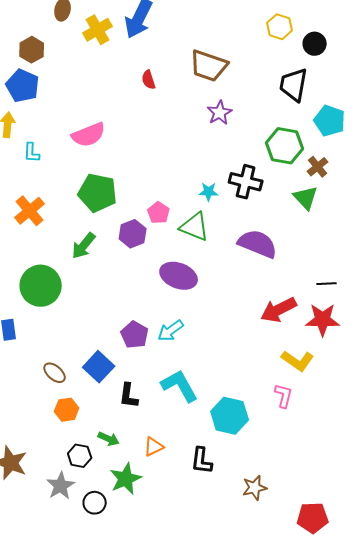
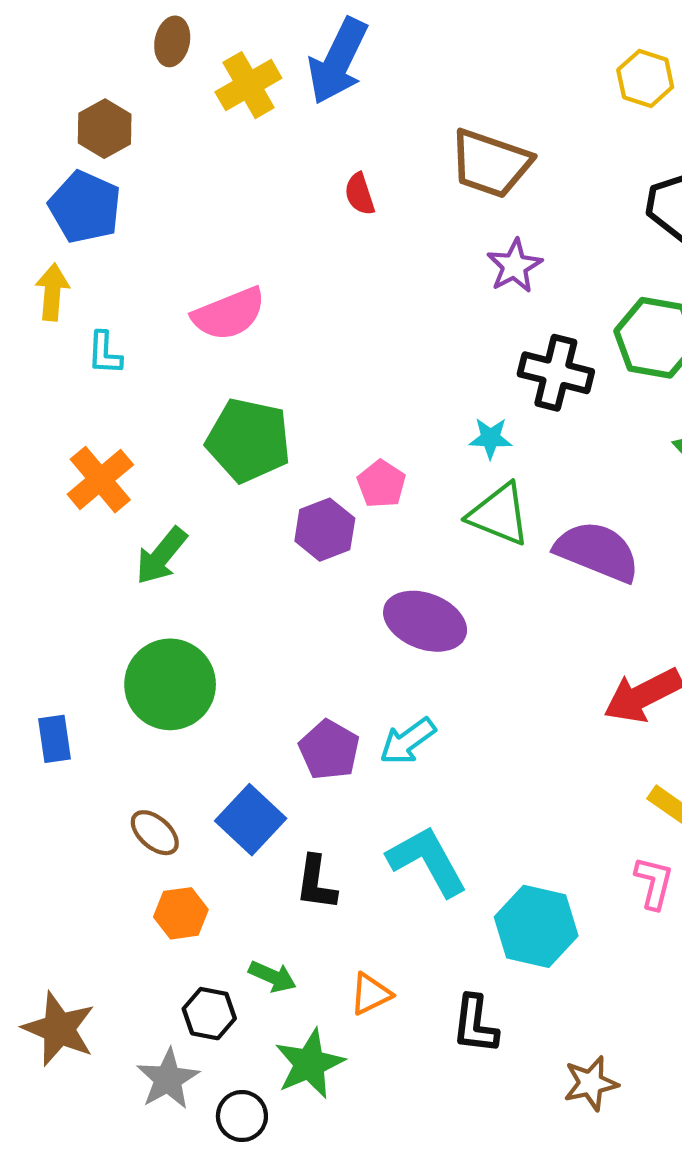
black cross: (246, 182) -> (556, 373), moved
green triangle: (195, 227) -> (499, 514), moved
green arrow: (84, 246) -> (161, 556), moved
green circle: (41, 286) -> (170, 684), moved

